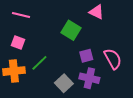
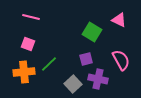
pink triangle: (96, 12) -> (119, 20), moved
green square: (71, 30) -> (92, 32), moved
purple square: (86, 56) -> (86, 59), moved

